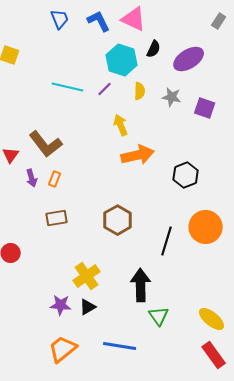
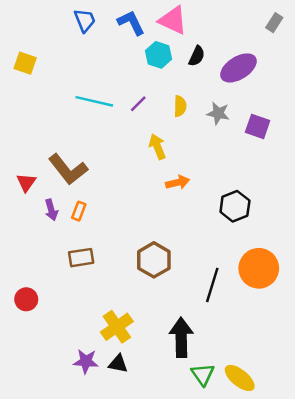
cyan hexagon: (122, 60) -> (159, 55), moved, size x0.7
orange arrow: (138, 155) -> (178, 182), size x0.6
black triangle: (88, 307) -> (118, 364), turned 42
yellow ellipse: (212, 319) -> (240, 378), moved

